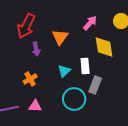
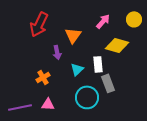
yellow diamond: (104, 47) -> (117, 45), turned -65
purple arrow: (36, 49) -> (57, 52), moved
gray rectangle: (95, 85) -> (108, 83), turned -42

